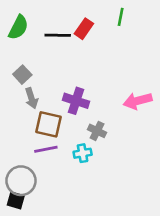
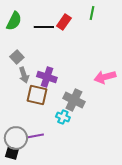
purple cross: (76, 101) -> (47, 77), moved
gray cross: (97, 131) -> (74, 100), size x1.5
purple line: (46, 149) -> (35, 136), moved
cyan cross: (83, 153) -> (63, 117), turned 32

